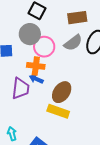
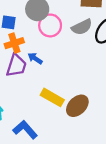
orange cross: (36, 66) -> (14, 43), moved, turned -36
brown ellipse: (62, 92) -> (77, 106), moved

